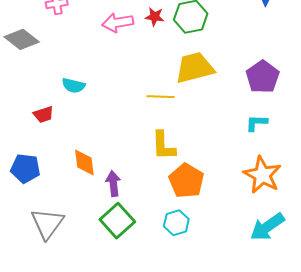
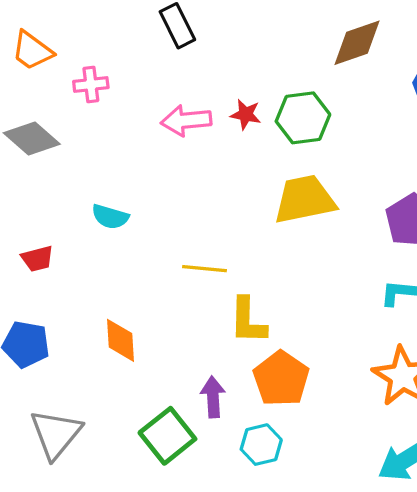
yellow line: (161, 97) -> (205, 269), moved
red trapezoid: (43, 114) -> (37, 259), moved
purple arrow: (113, 184) -> (213, 397), moved

